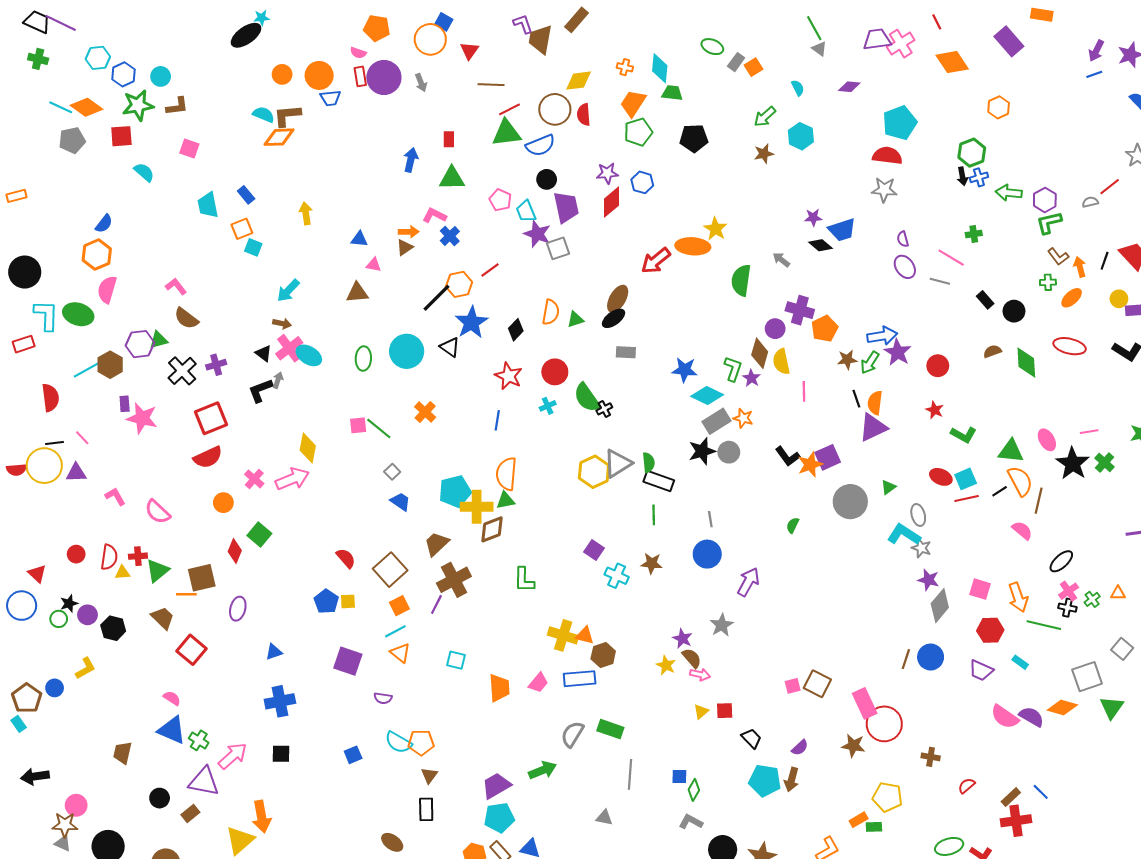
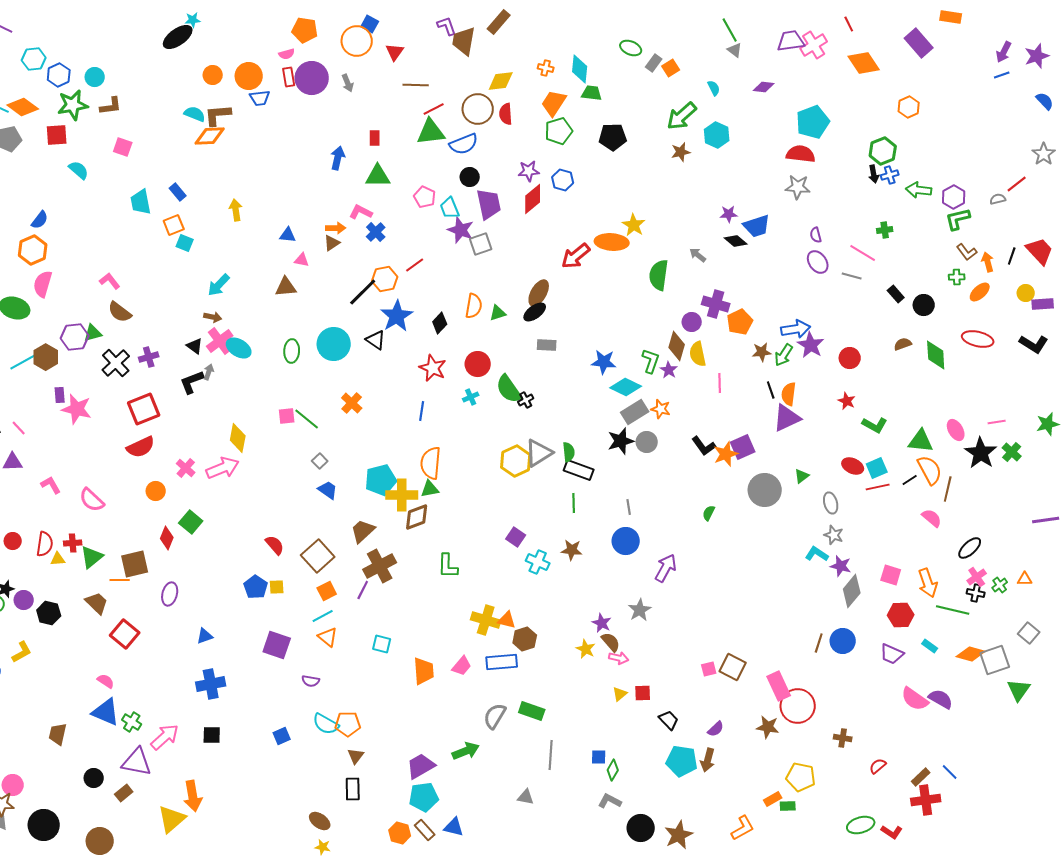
pink semicircle: (358, 53) -> (287, 54), turned -35
green arrow: (765, 117) -> (682, 116), size x1.4
cyan L-shape: (904, 535) -> (817, 554), moved, size x0.7
orange diamond: (1062, 707) -> (971, 654), moved

